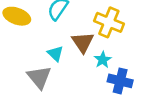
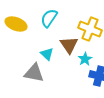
gray triangle: (39, 77) -> (34, 73), turned -40

